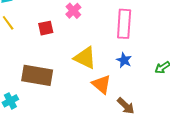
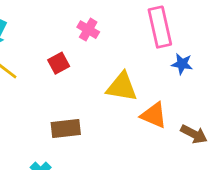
blue star: (124, 60) -> (182, 64), moved
brown rectangle: (37, 75) -> (66, 129), size x0.7

